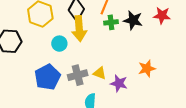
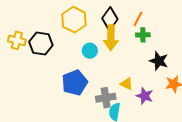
black star: (133, 20) -> (159, 61), moved
gray cross: (78, 75) -> (106, 98), moved

